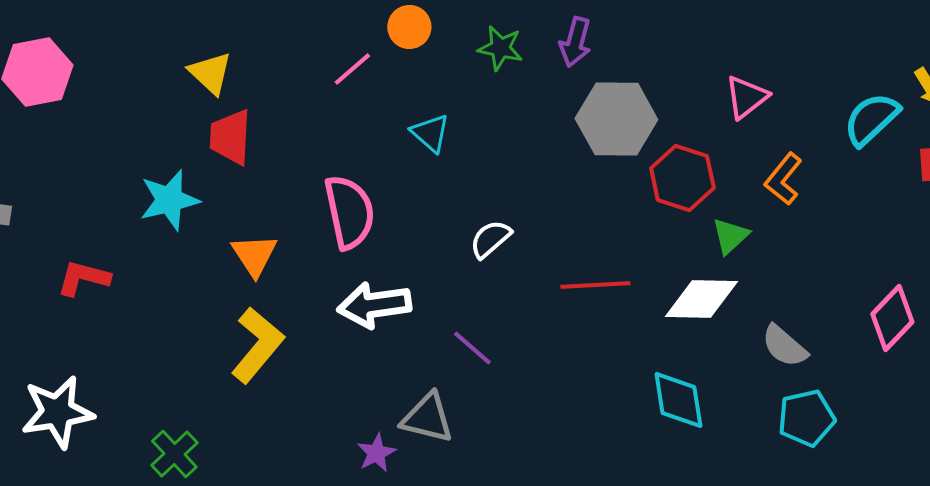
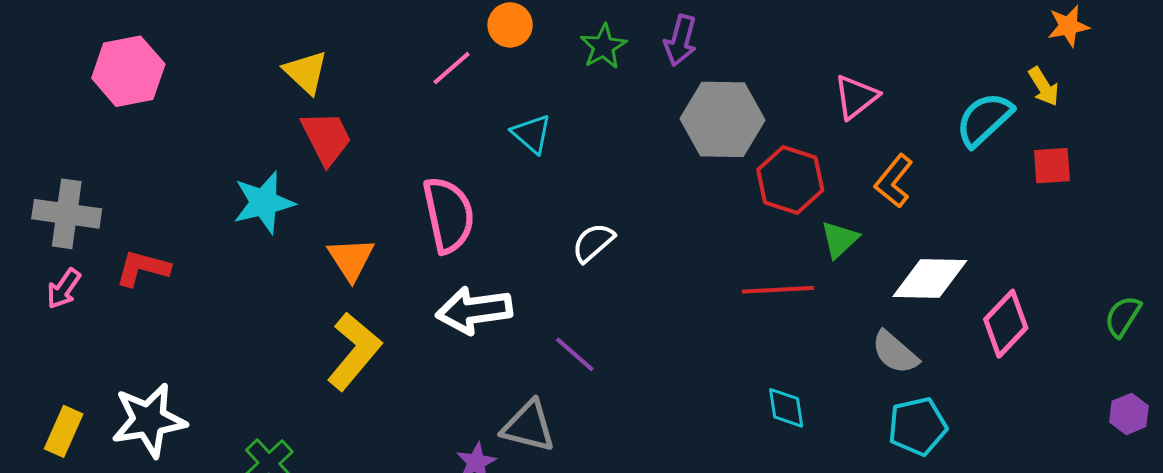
green star: (500, 48) -> (603, 47), turned 30
red trapezoid: (230, 137) -> (326, 138), turned 150
red L-shape: (83, 278) -> (143, 268), moved
red line: (595, 285) -> (778, 290), moved
white diamond: (701, 299) -> (930, 278), moved
cyan diamond: (678, 400) -> (786, 408), size x0.7

